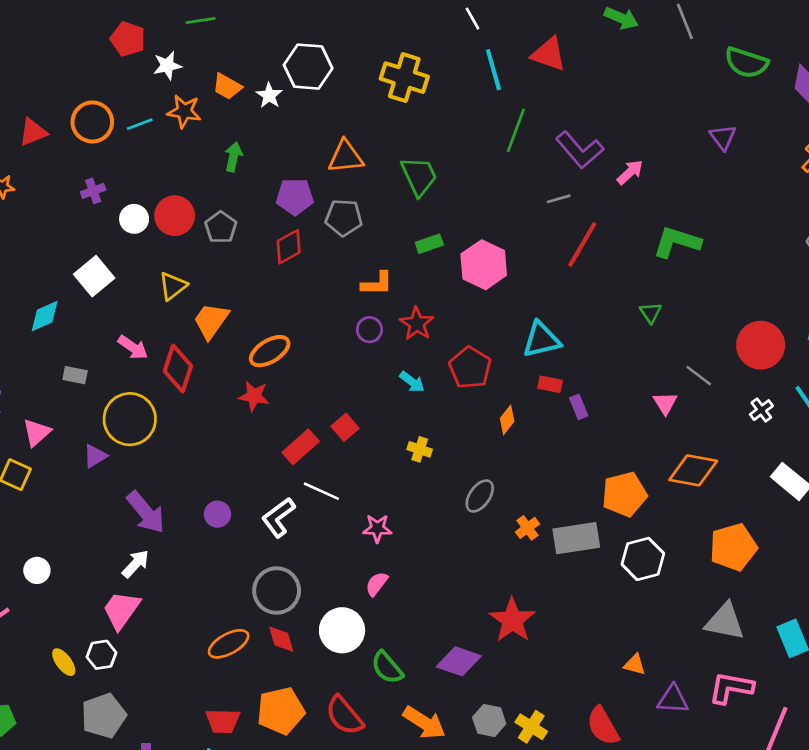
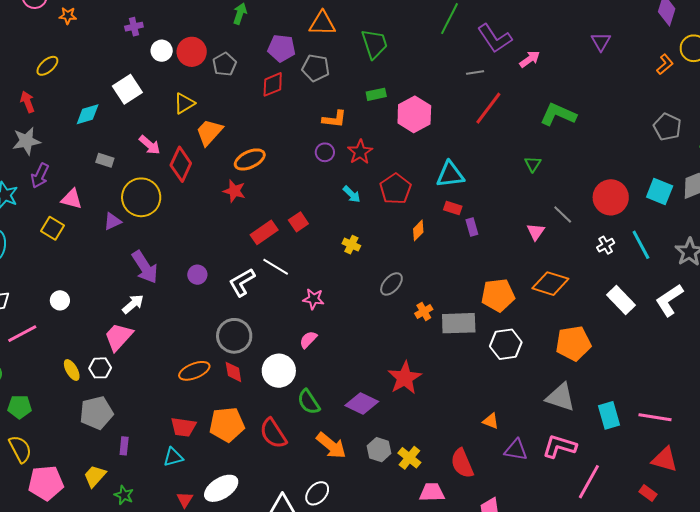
pink triangle: (37, 432) -> (72, 199), turned 50

